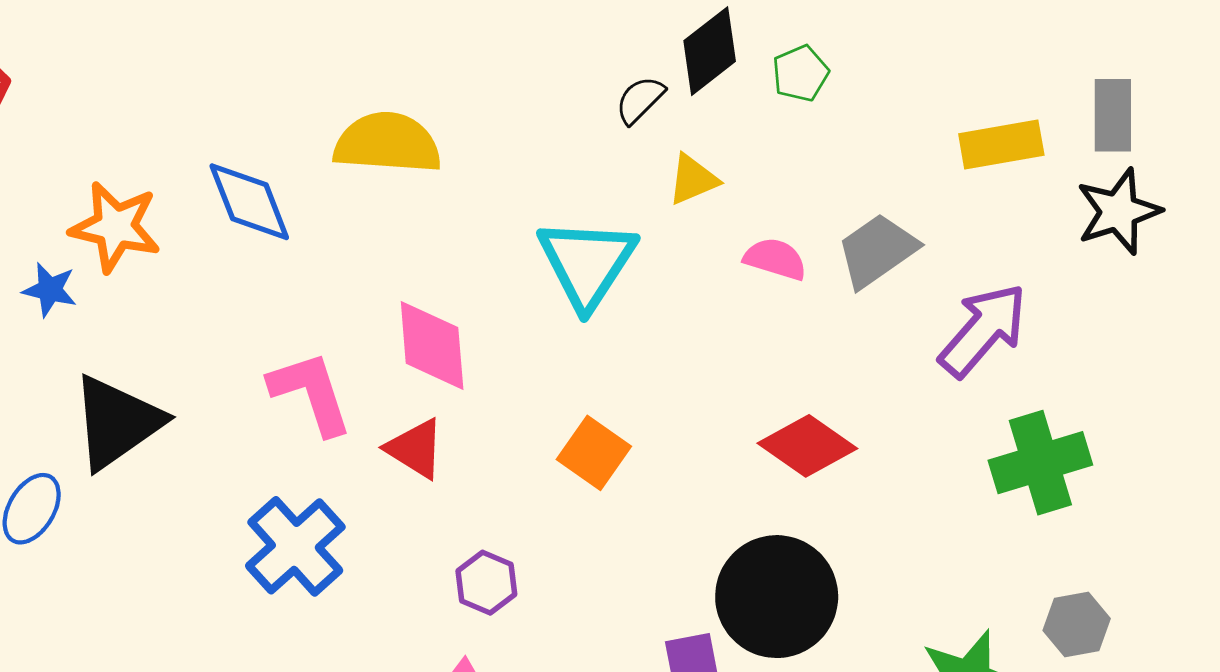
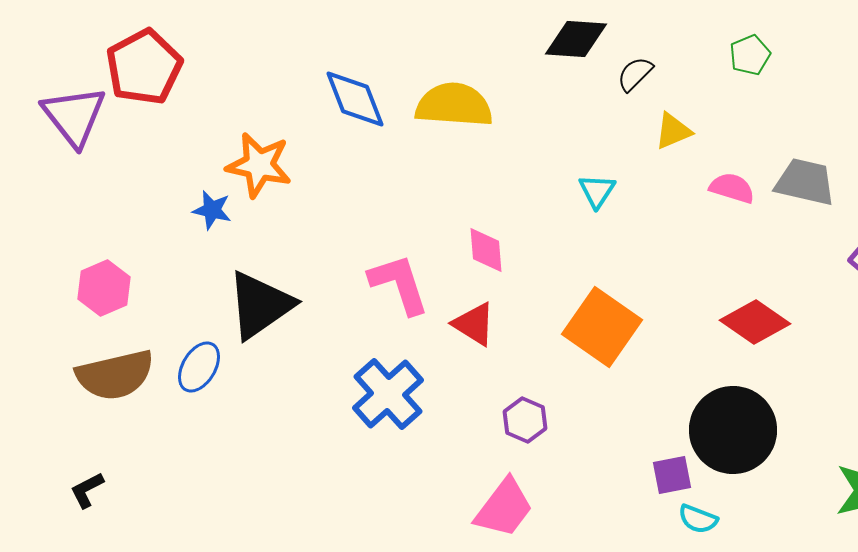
black diamond: (710, 51) -> (576, 39), moved, turned 42
blue diamond: (249, 202) -> (355, 99), moved
gray trapezoid: (877, 251) -> (805, 182), turned 48
cyan triangle: (587, 263) -> (597, 191), size x0.5
pink diamond: (432, 345) -> (486, 250), size x0.7
orange square: (594, 453) -> (602, 327), size x1.5

